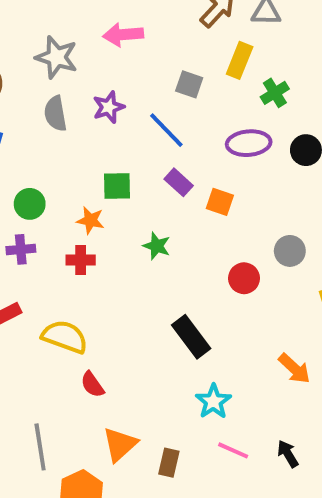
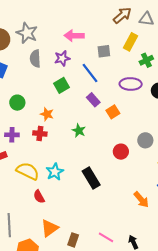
pink arrow: (123, 35) -> (74, 36), moved
gray star: (57, 57) -> (27, 33), moved
gray square: (189, 84) -> (104, 51), turned -32
green square: (117, 186) -> (62, 85), moved, turned -35
orange square: (220, 202) -> (113, 112), turned 32
purple cross: (21, 249) -> (12, 135), moved
cyan star: (213, 401) -> (55, 172), moved

